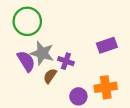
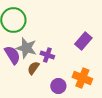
purple rectangle: (107, 45) -> (83, 41), turned -30
orange cross: (106, 87) -> (82, 78), turned 30

